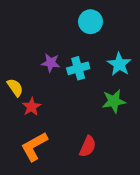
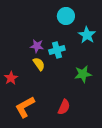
cyan star: (119, 64) -> (87, 35), moved
yellow semicircle: (15, 88) -> (39, 64), moved
red star: (32, 107) -> (11, 78), moved

